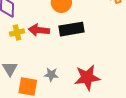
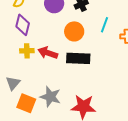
gray star: (51, 75) -> (50, 97), size x1.5

